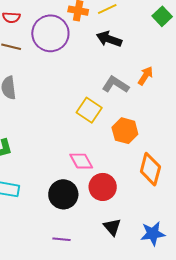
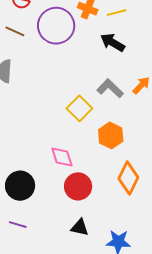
black circle: (63, 194) -> (20, 186), moved
black triangle: (112, 227) -> (80, 228), turned -48
purple line: (61, 239) -> (18, 225), moved

